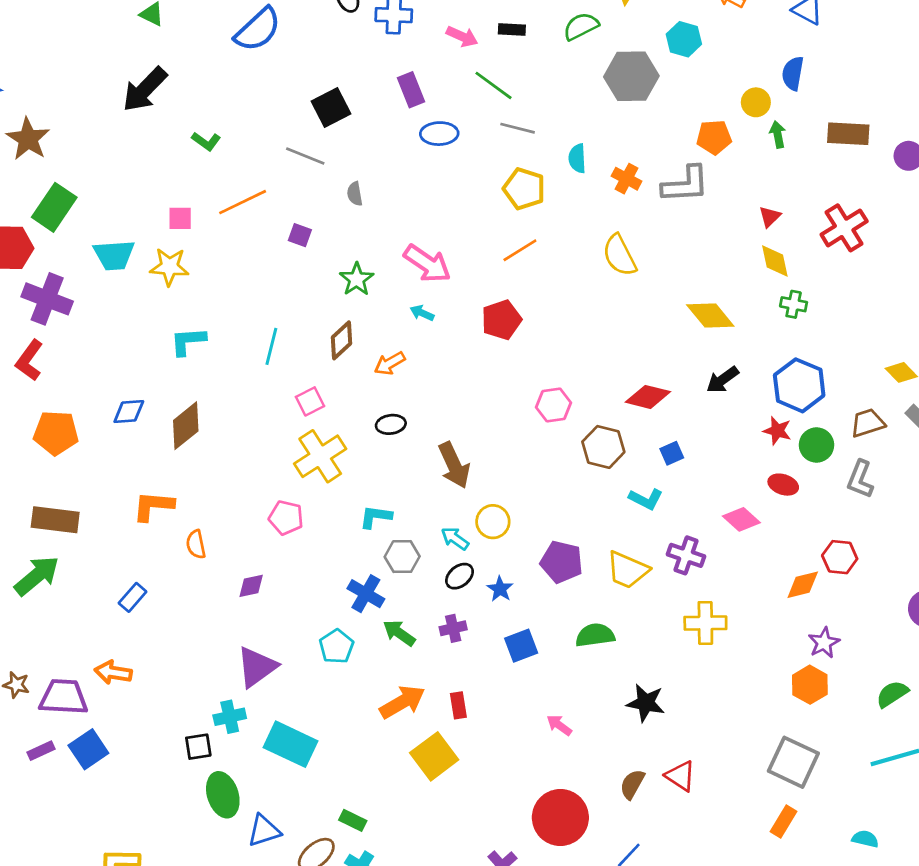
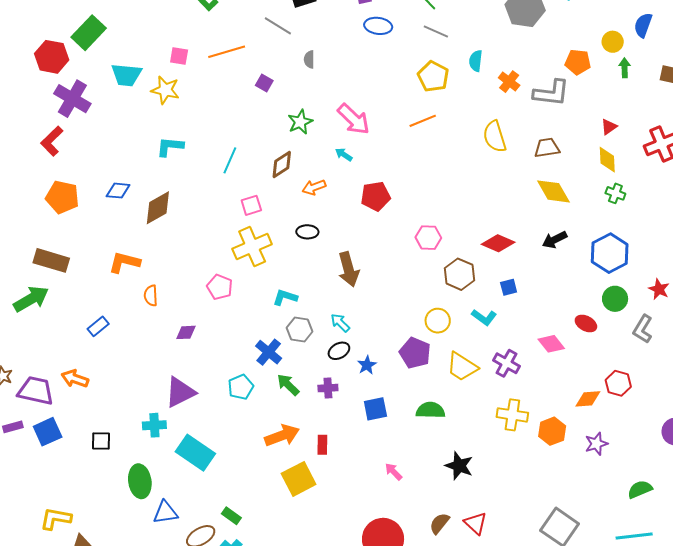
red pentagon: (501, 320) -> (375, 196), moved
brown trapezoid: (868, 423) -> (547, 148), moved
red star: (777, 431) -> (659, 289), moved
yellow circle: (493, 522) -> (438, 321), moved
orange hexagon: (810, 685) -> (552, 431), moved
black square: (198, 747) -> (101, 441), moved

